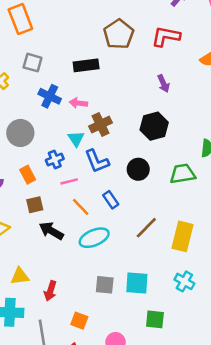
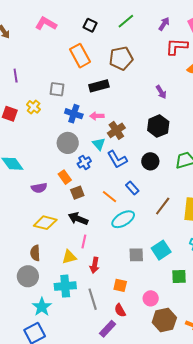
orange rectangle: (20, 19) -> (80, 56), moved
brown pentagon: (119, 34) -> (121, 58), turned 30
red L-shape: (166, 36) -> (177, 46), moved
gray circle: (20, 133) -> (68, 143), moved
pink line: (69, 181) -> (84, 241), moved, turned -56
brown square: (35, 205) -> (77, 193), moved
black arrow: (51, 231) -> (78, 219), moved
cyan square: (137, 283) -> (161, 250), turned -30

